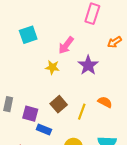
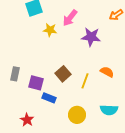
purple star: (88, 65) -> (91, 37), turned -30
yellow star: (52, 67) -> (50, 30), moved

